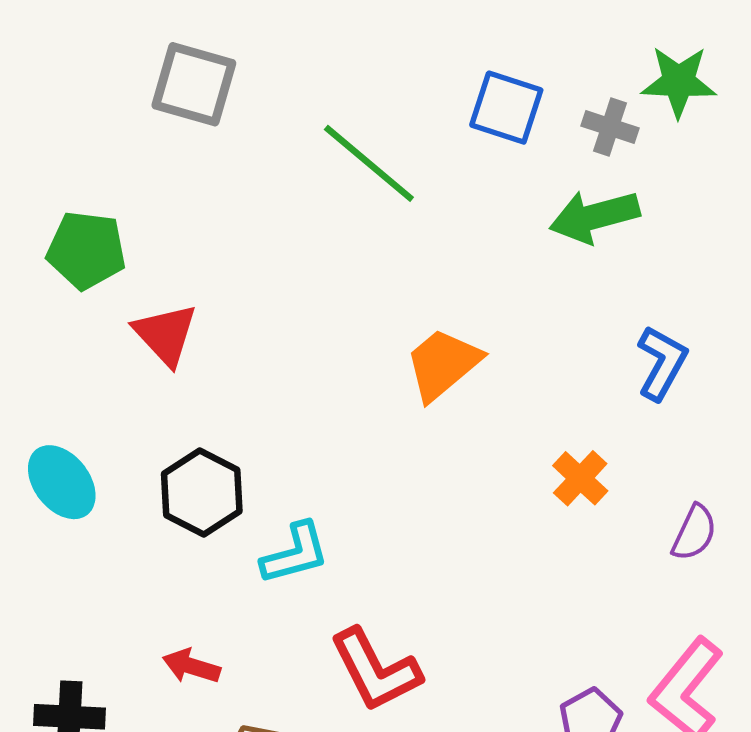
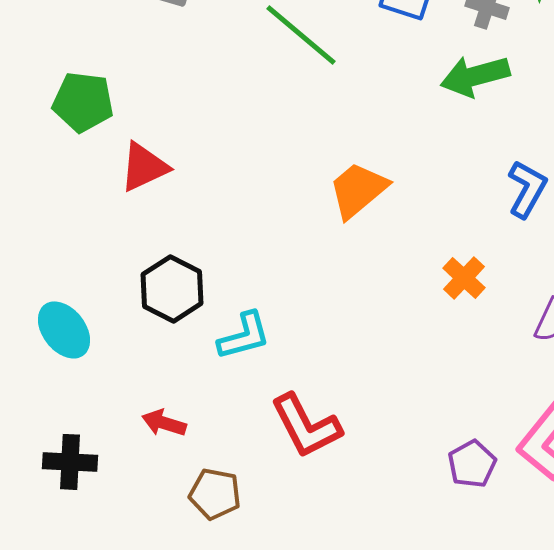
red triangle: (165, 334) -> (144, 167), turned 48
cyan ellipse: (62, 482) -> (64, 330), moved

